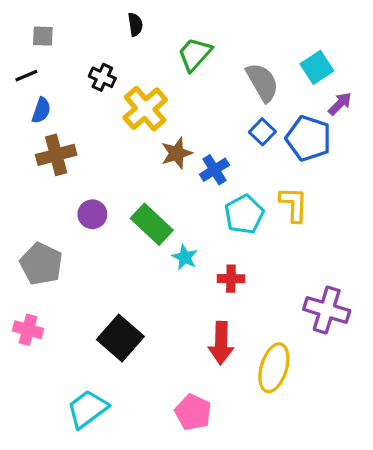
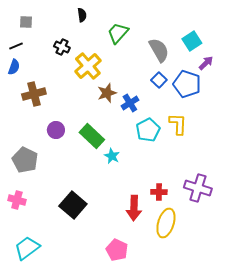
blue semicircle: (41, 110) -> (14, 67), moved
red cross: (231, 279) -> (159, 192), moved
cyan trapezoid: (87, 409) -> (27, 248), moved

